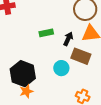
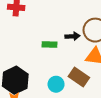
black arrow: (68, 39) -> (72, 36), moved, turned 48

